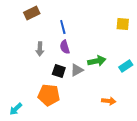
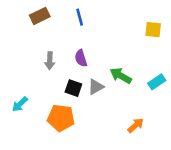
blue line: (63, 27) -> (80, 17), moved
green arrow: (97, 61) -> (121, 76), turned -138
orange arrow: (109, 101) -> (136, 125), turned -48
cyan arrow: (16, 109) -> (20, 104), moved

